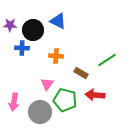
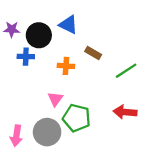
brown rectangle: (81, 73) -> (93, 53), moved
red arrow: (95, 95) -> (125, 112), moved
pink arrow: (14, 102) -> (16, 136), moved

